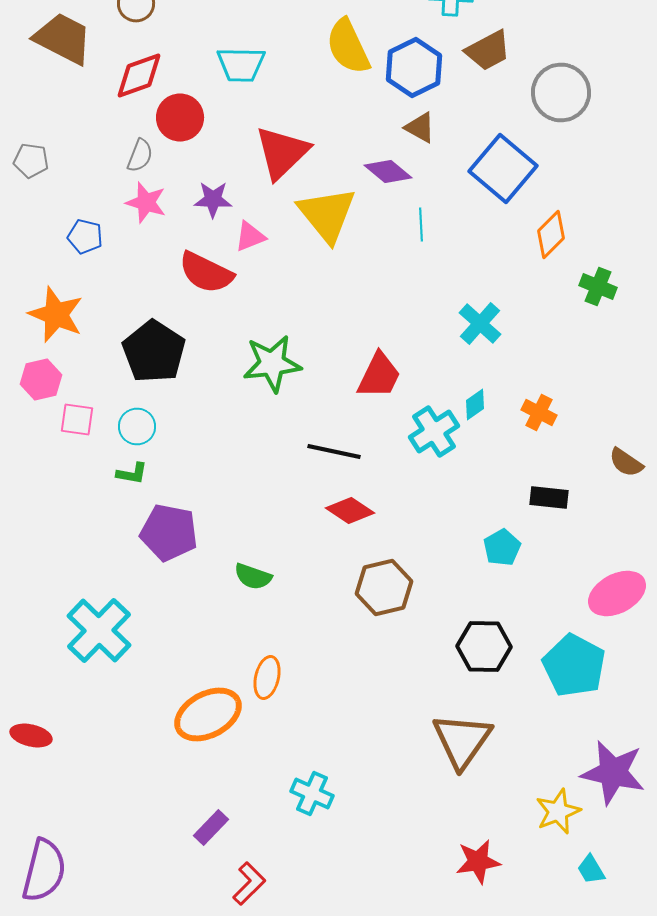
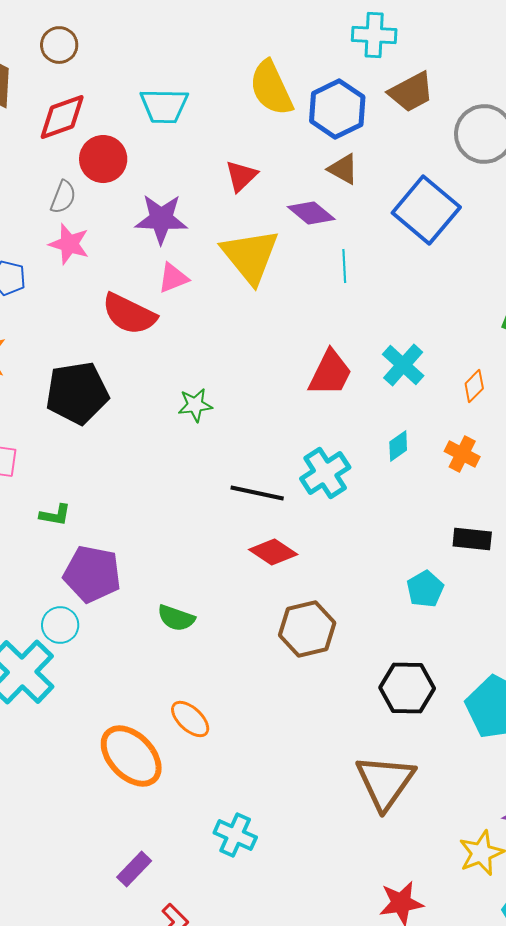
red triangle: (282, 152) -> (241, 176), moved, size x0.6
purple star: (213, 200) -> (161, 219), moved, size x1.4
orange diamond: (551, 234) -> (474, 386), moved, size x0.7
black pentagon: (154, 352) -> (77, 393), turned 30
green star: (272, 364) -> (195, 405), size x0.6
red trapezoid: (379, 376) -> (330, 373), moved
cyan circle: (137, 426) -> (60, 625), moved
cyan cross: (434, 432) -> (325, 473), moved
orange ellipse: (267, 678) -> (190, 719), turned -60
orange ellipse: (208, 714) -> (131, 756), turned 74

